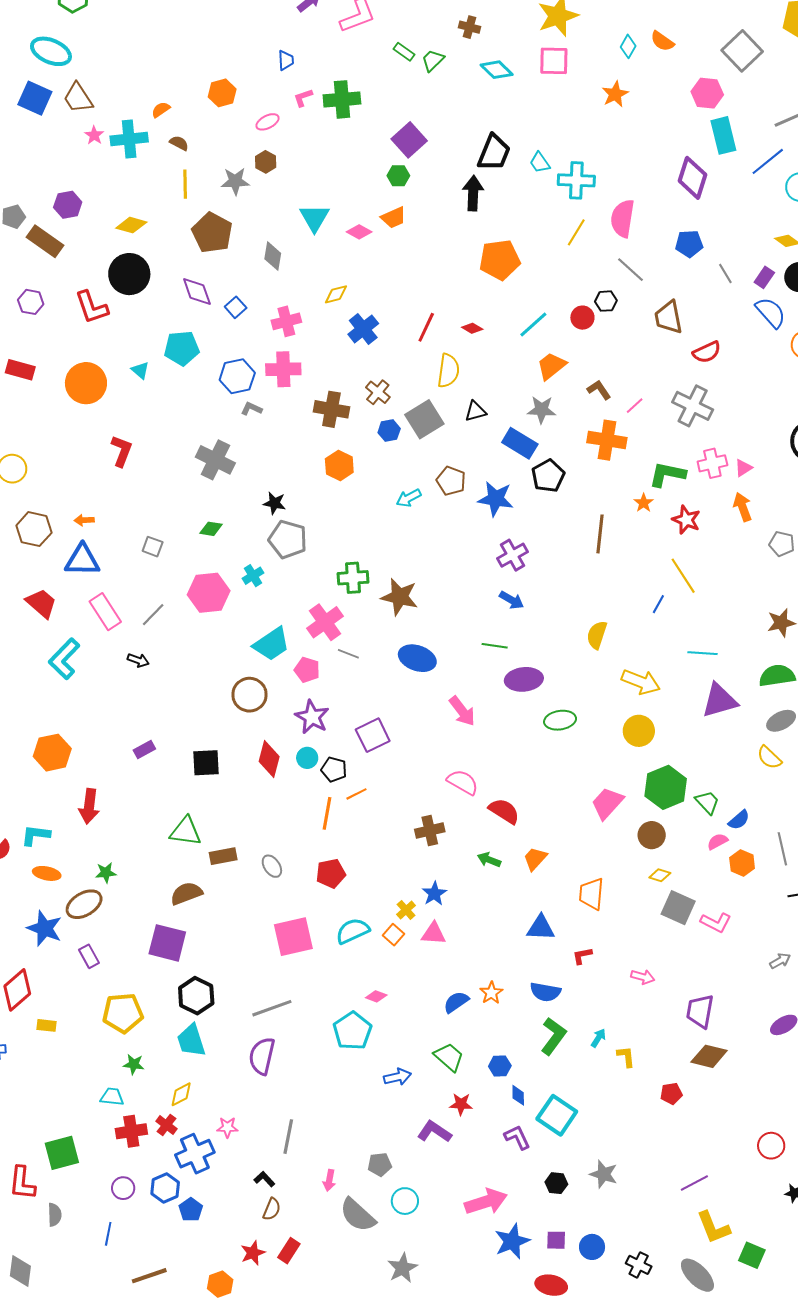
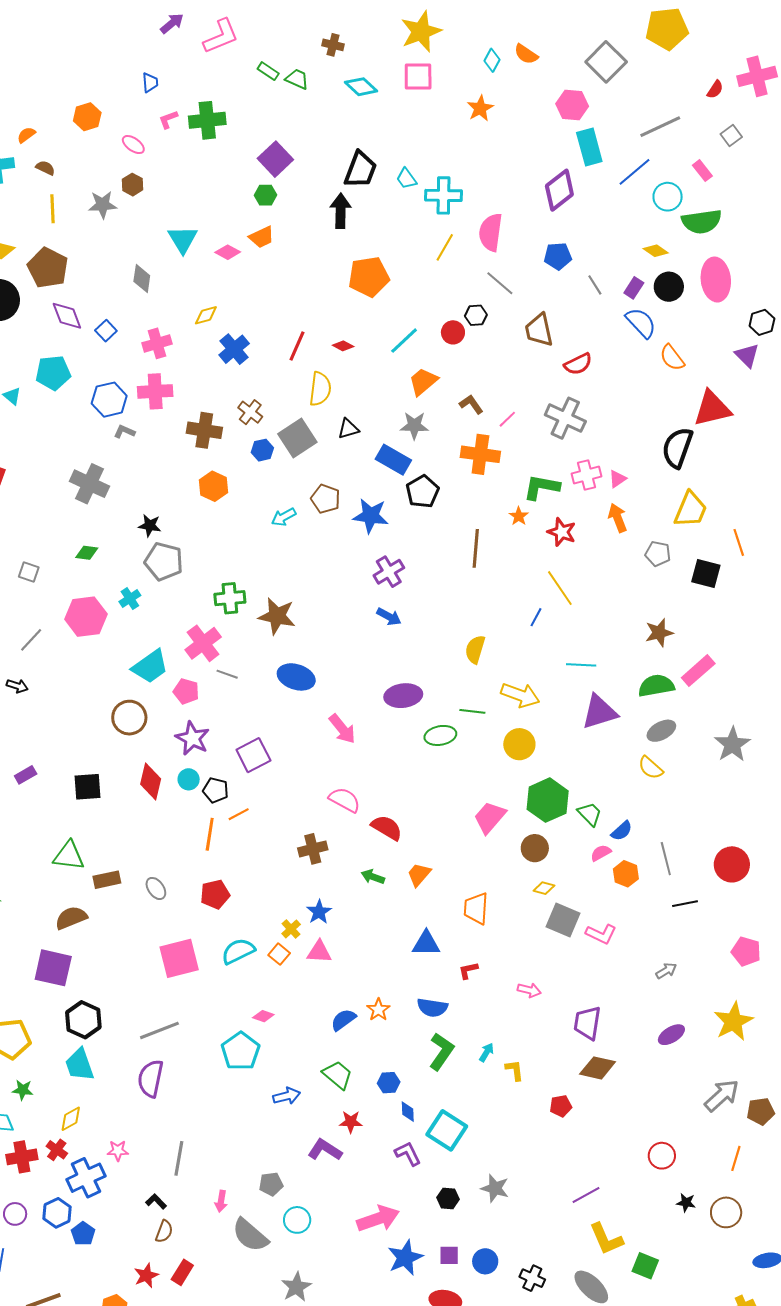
green trapezoid: (433, 60) -> (297, 79), turned 70
pink ellipse: (268, 122) -> (133, 145), turned 65
purple diamond: (692, 178) -> (559, 190), turned 36
brown pentagon: (212, 233) -> (48, 268), moved
green line: (495, 646) -> (472, 711), moved

